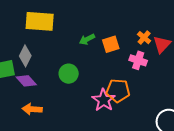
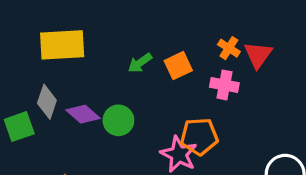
purple diamond: (26, 81) -> (83, 114), moved

